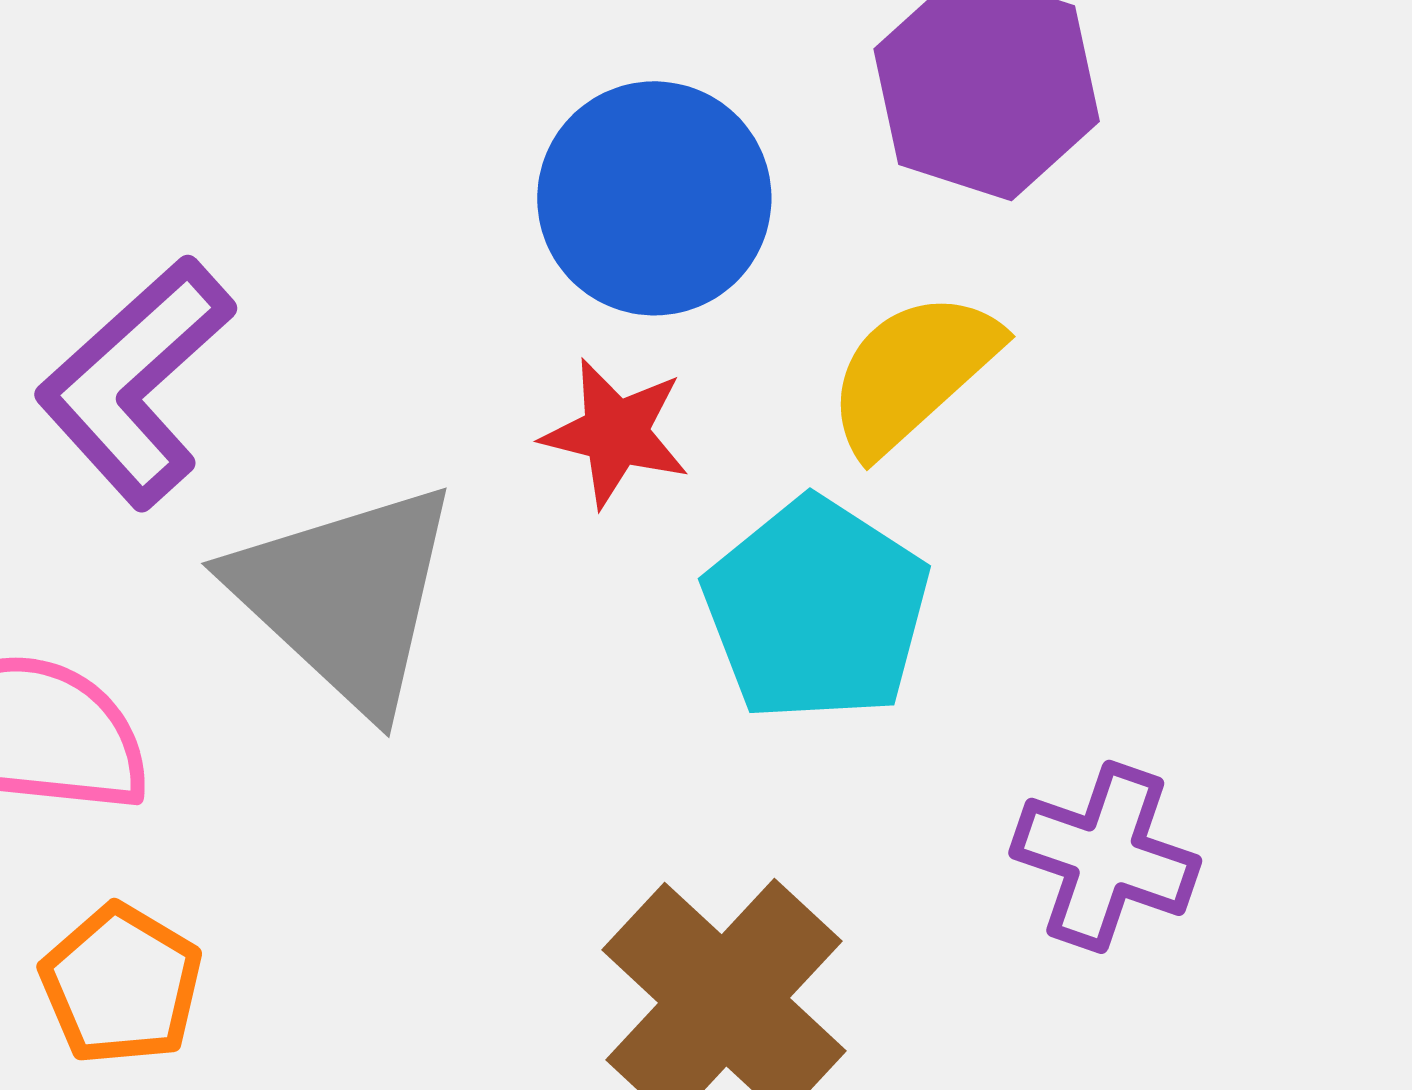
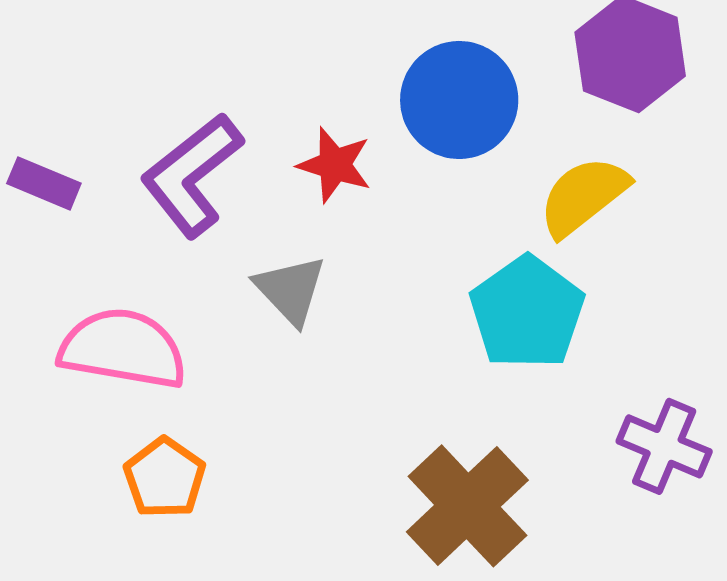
red star: (616, 433) -> (335, 165), moved
gray triangle: (345, 596) -> (290, 290), size x0.6

